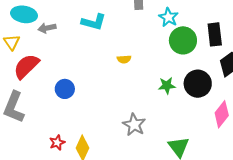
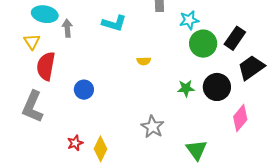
cyan star: (168, 17) -> (189, 20), turned 30
gray arrow: (47, 28) -> (67, 28), turned 96
black rectangle: (215, 34) -> (235, 38), turned 40
red semicircle: (26, 66) -> (46, 66), turned -36

